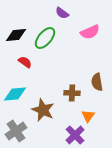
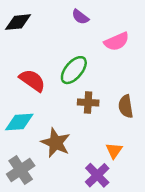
black diamond: (16, 35) -> (18, 22), moved
green ellipse: (45, 38) -> (74, 70), moved
red semicircle: (25, 62) -> (32, 80), size x1.5
brown cross: (72, 93) -> (88, 102), moved

